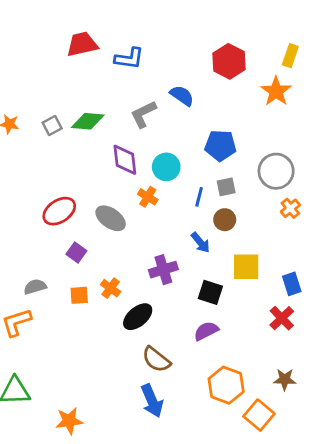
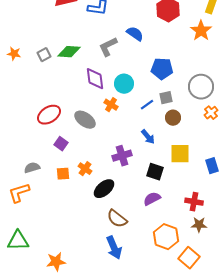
blue line: (199, 197) -> (147, 105), turned 40
brown circle: (225, 220) -> (173, 118), moved
red cross: (282, 318) -> (194, 202), moved, turned -36
brown star: (285, 379) -> (199, 225), moved

